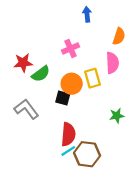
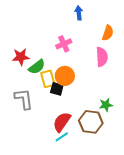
yellow rectangle: (93, 78) -> (48, 79), moved
gray L-shape: (26, 109) -> (24, 99), turned 30
red semicircle: (68, 134) -> (62, 122), turned -150
brown hexagon: (87, 154) -> (91, 122), moved

